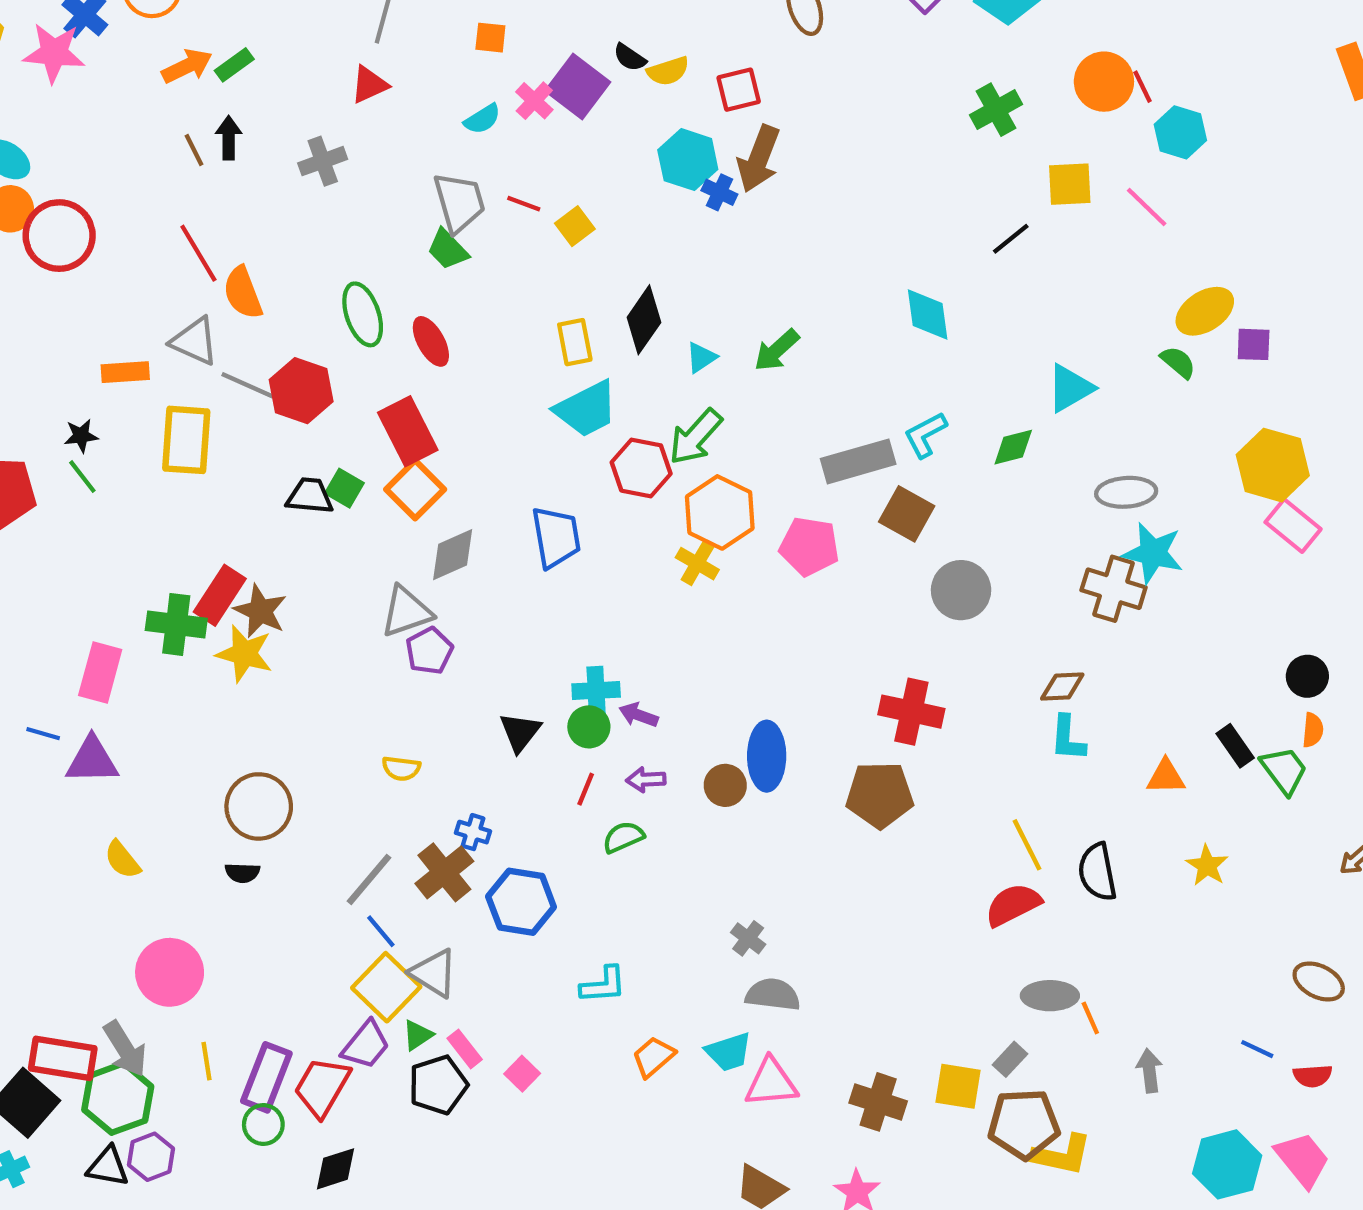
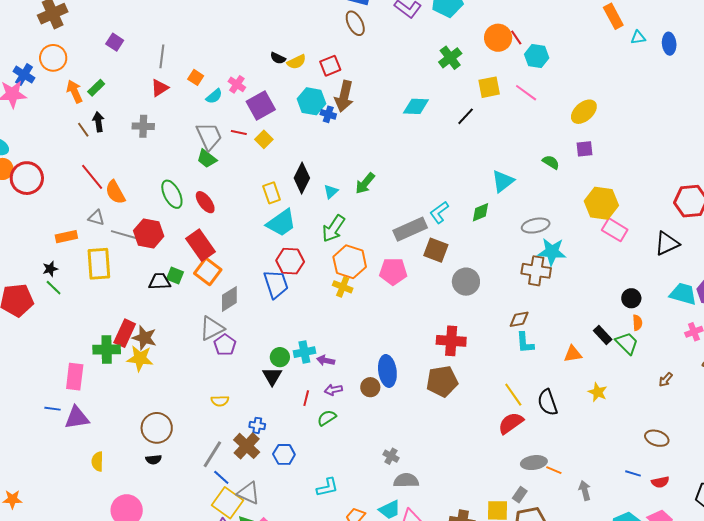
orange square: (490, 38) -> (196, 77), moved, turned 35
orange arrow: (187, 66) -> (74, 91), turned -80
purple square: (578, 87) -> (261, 106), moved, turned 32
gray cross: (323, 161) -> (143, 126), turned 30
yellow ellipse: (1205, 311) -> (584, 112), moved
cyan diamond: (928, 314) -> (416, 106), moved, turned -72
gray triangle: (195, 341) -> (96, 218), size x0.7
red hexagon: (641, 468) -> (290, 261), moved
green circle: (589, 727) -> (280, 357), moved
yellow semicircle: (122, 860) -> (97, 462), turned 48
blue hexagon: (521, 902) -> (284, 454), size x0.7
orange line: (1090, 1018) -> (554, 470), turned -35

